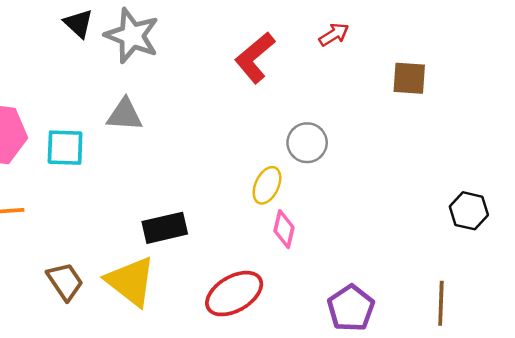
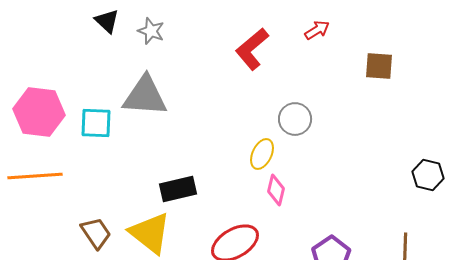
gray star: (132, 36) -> (151, 31), size x0.6
gray triangle: (125, 115) -> (145, 96), size x1.5

